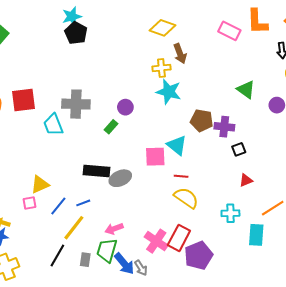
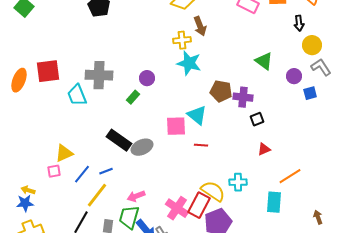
black rectangle: (97, 171) -> (119, 140), turned 30
yellow semicircle: (186, 198) -> (213, 191), moved
cyan cross: (230, 213) -> (238, 182), moved

